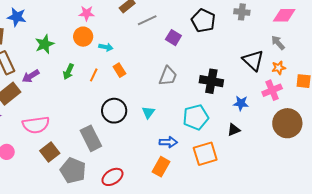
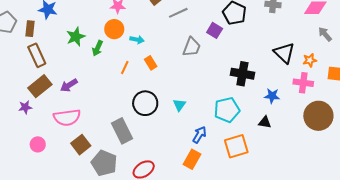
purple square: (173, 38) -> (215, 30), moved
gray arrow: (278, 43) -> (325, 34), moved
green arrow: (68, 72) -> (97, 48), moved
purple arrow: (31, 76) -> (69, 85), moved
gray trapezoid: (168, 76) -> (192, 47), moved
pink cross: (272, 90) -> (303, 83), turned 30
black triangle: (234, 130) -> (265, 122), turned 32
blue arrow: (168, 142) -> (199, 135), turned -60

